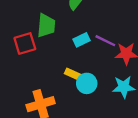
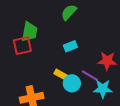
green trapezoid: (46, 26) -> (30, 32), moved
purple line: (105, 41) -> (90, 76), moved

